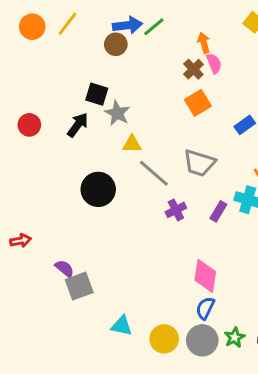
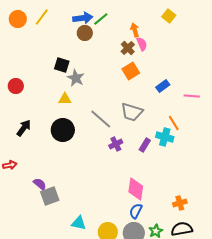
brown circle: (116, 44) -> (85, 33), moved
black arrow: (78, 125) -> (24, 128), moved
yellow triangle: (132, 144) -> (65, 99), moved

